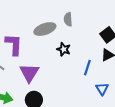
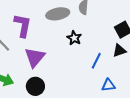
blue triangle: (102, 89) -> (108, 85), turned 48

